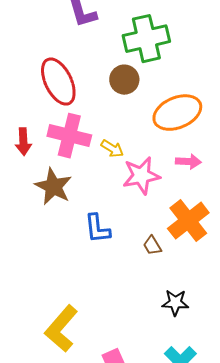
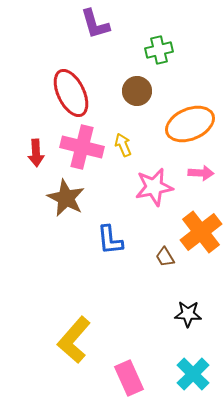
green cross: (146, 39) -> (159, 50), size x0.6
yellow arrow: (112, 149) -> (123, 145), moved, turned -145

